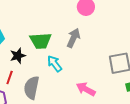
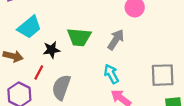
cyan arrow: (55, 64) -> (111, 74), moved

